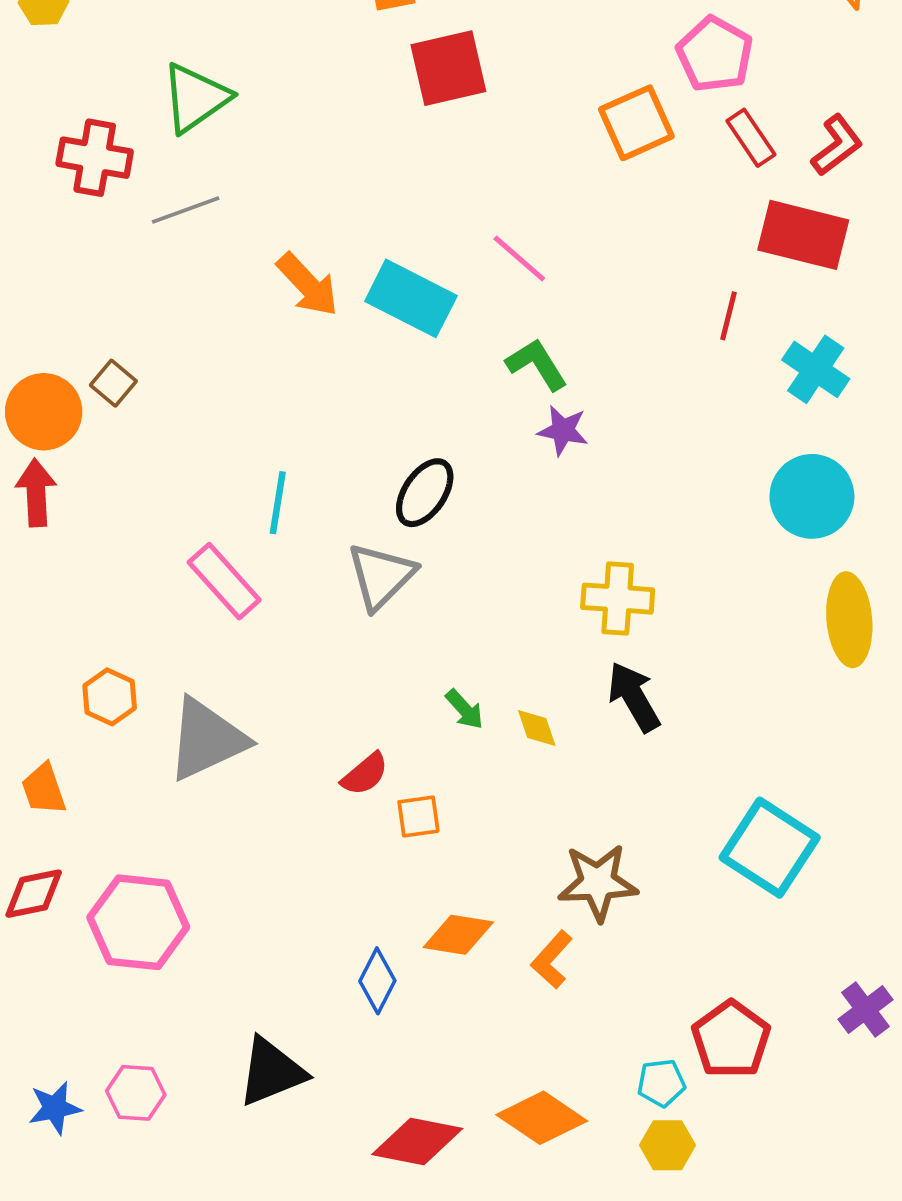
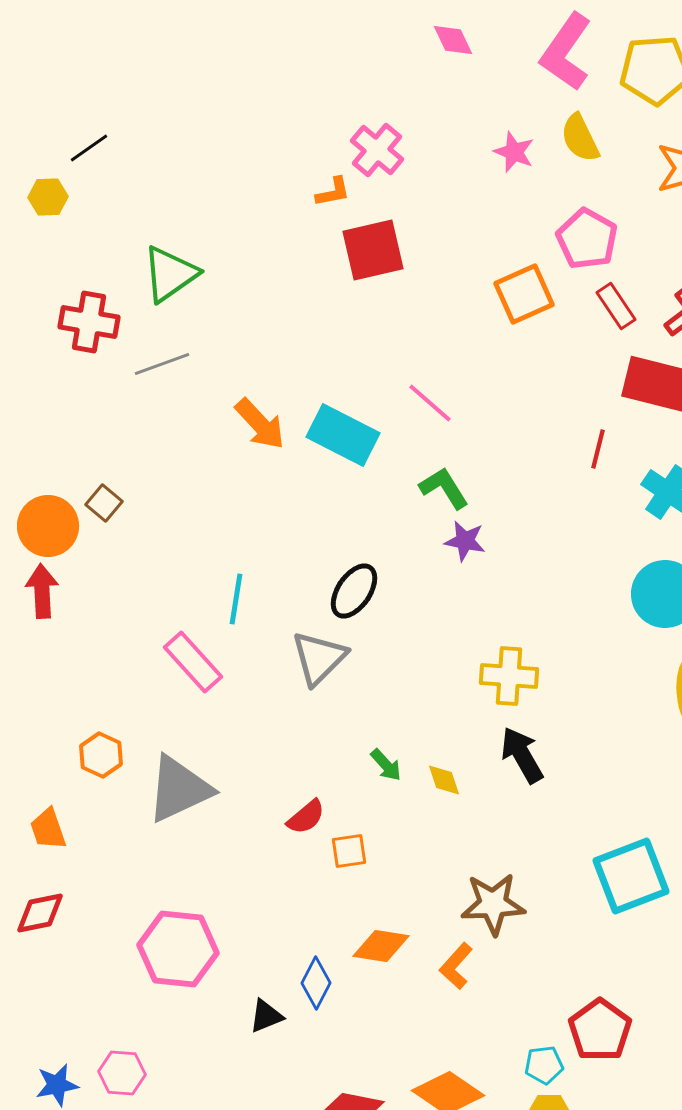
cyan square: (770, 848) -> (631, 876), turned 36
pink hexagon: (138, 922) -> (178, 949), moved
black triangle: (272, 1072) -> (266, 1016), moved, size x0.6

